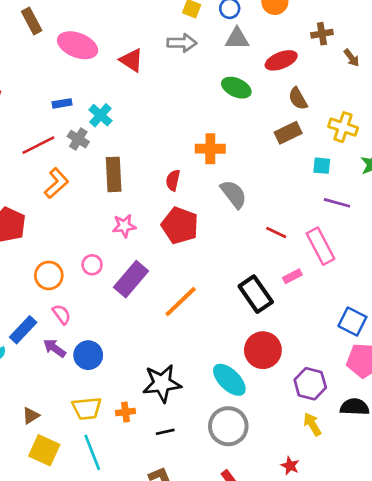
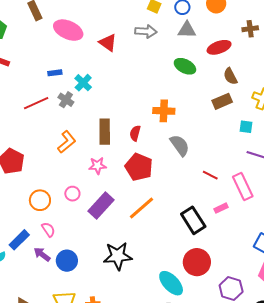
brown rectangle: (114, 174) -> (105, 132), moved
orange L-shape: (56, 183) -> (67, 142), moved
orange line: (181, 302) -> (141, 208), moved
black star: (162, 383) -> (118, 256), moved

